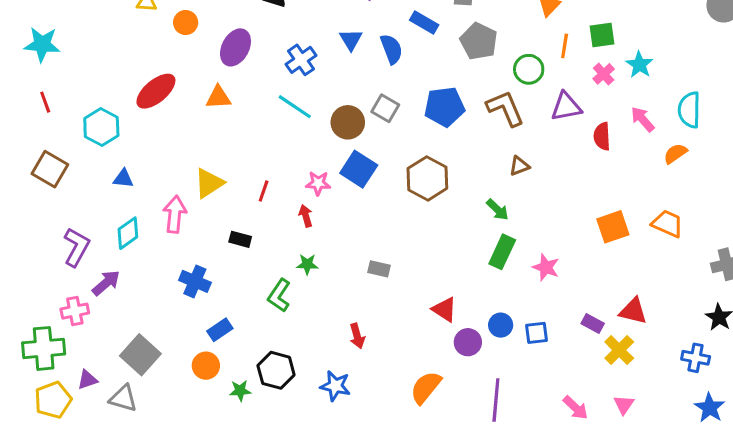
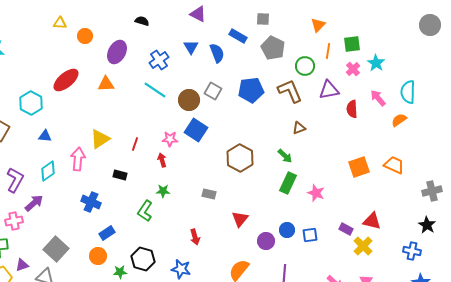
brown hexagon: (427, 178) -> (240, 158), moved
red triangle: (444, 309) -> (240, 219), moved, turned 36

